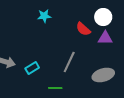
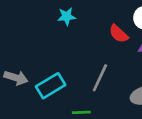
cyan rectangle: (32, 68) -> (51, 86), size x1.5

